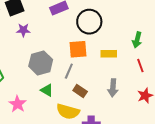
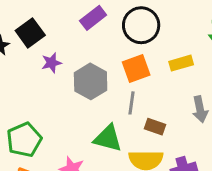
gray hexagon: (41, 63) -> (91, 81), moved
green triangle: (47, 90) -> (108, 138), size x1.5

